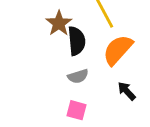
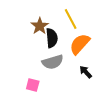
gray semicircle: (78, 76) -> (53, 62), size x1.5
pink square: (77, 110) -> (33, 85), moved

